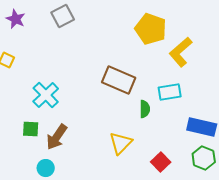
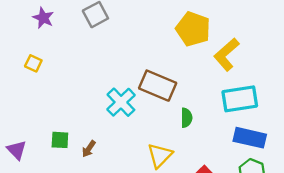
cyan rectangle: (170, 92) -> (240, 99), moved, size x1.4
cyan cross: (46, 95) -> (121, 102), moved
brown arrow: (57, 137) -> (89, 149), size x0.6

